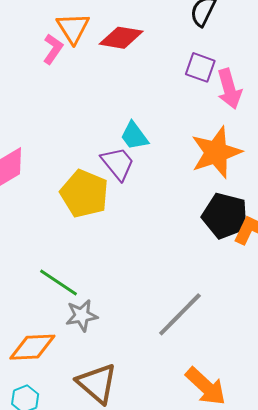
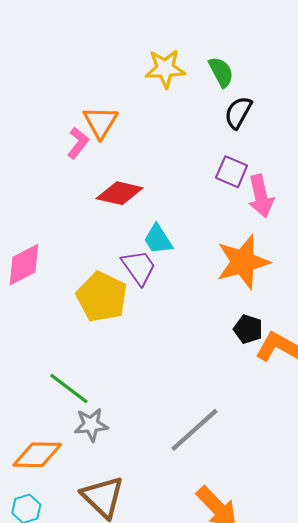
red diamond: (121, 38) -> (120, 193), moved
black pentagon: (225, 216) -> (248, 329), size x0.6

